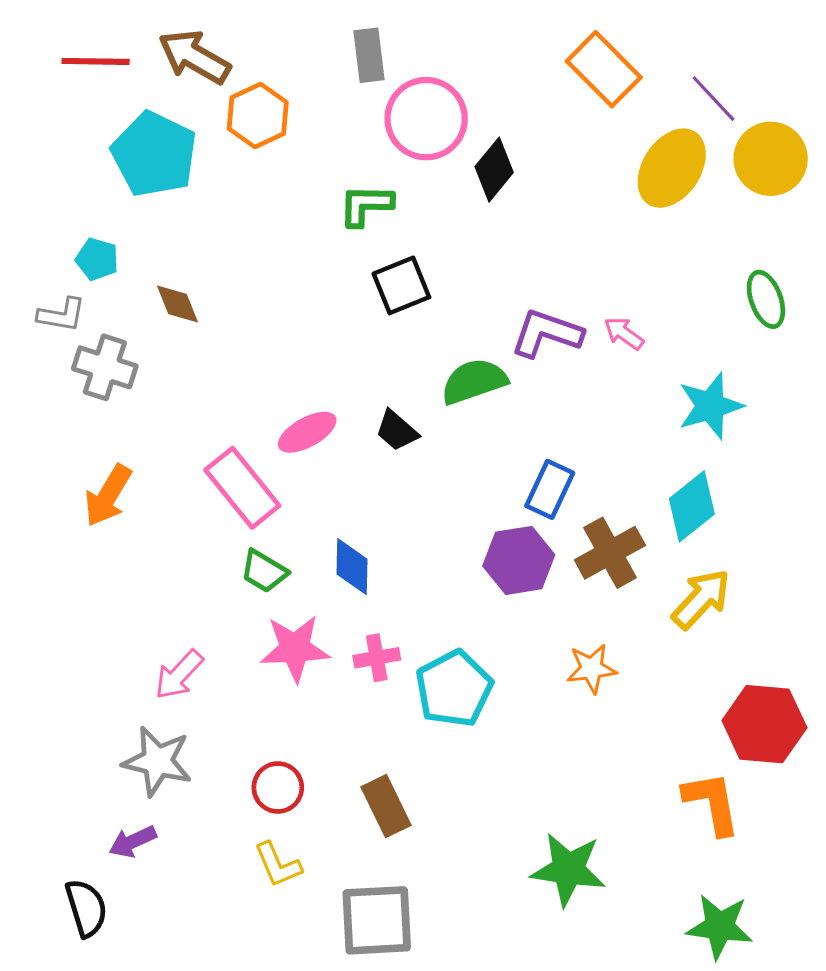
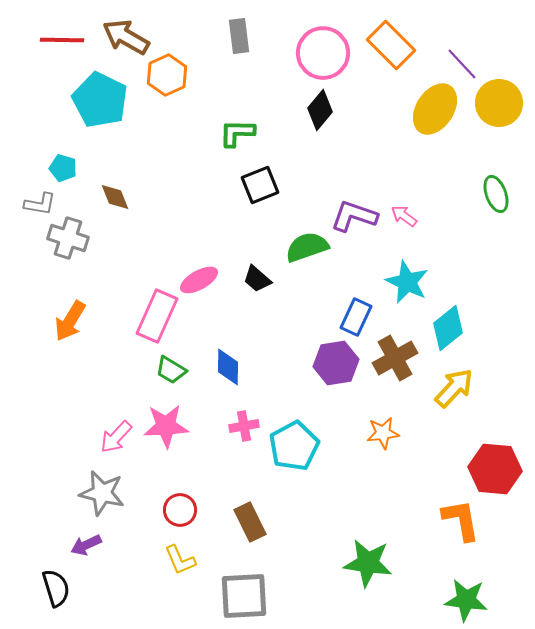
pink circle: (426, 119) -> (323, 53), moved
cyan star: (710, 406) -> (407, 282), moved, turned -30
pink rectangle: (242, 488) -> (157, 316), turned 63
pink star: (295, 648) -> (166, 426), moved

